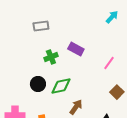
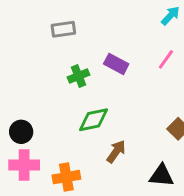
pink line: (109, 63) -> (166, 59), moved
black circle: (38, 84) -> (21, 132), moved

